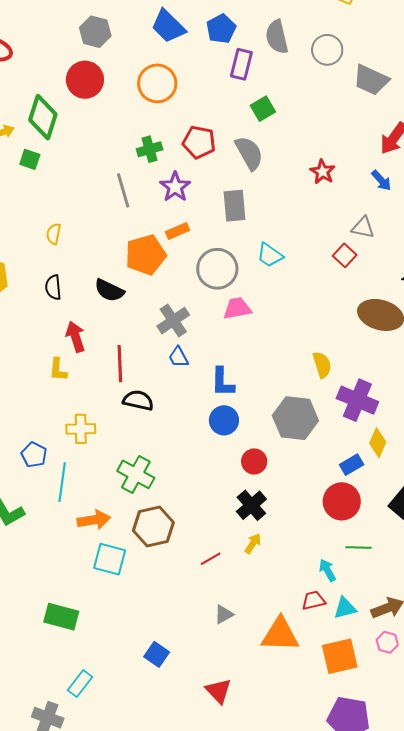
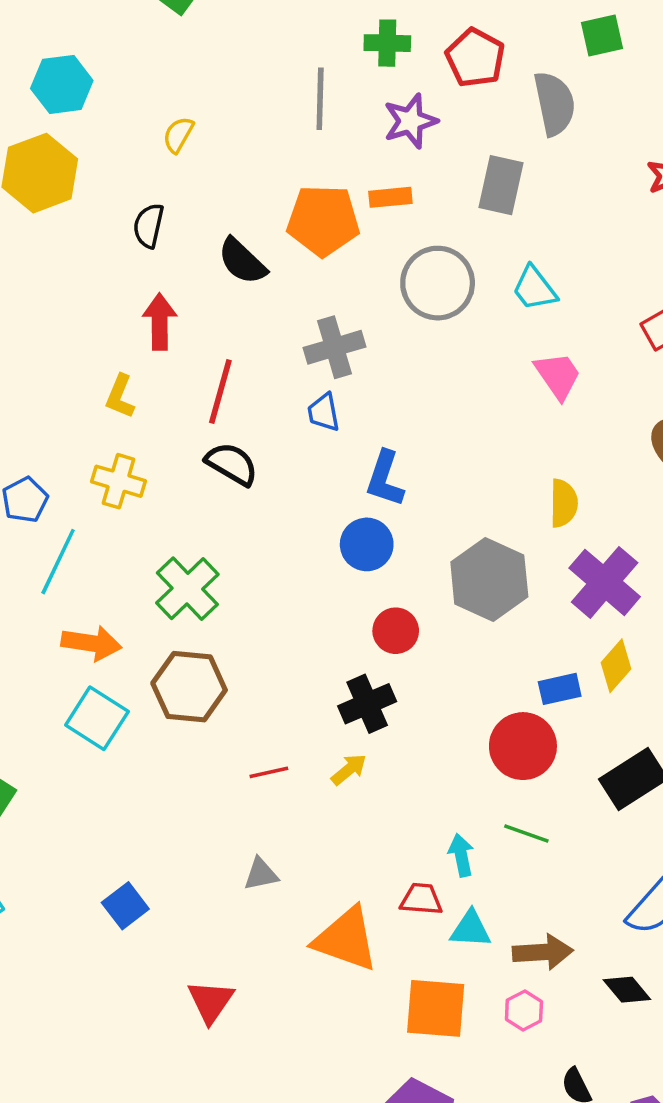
pink trapezoid: (237, 308) -> (558, 376), moved, turned 48
yellow L-shape: (58, 370) -> (120, 396), moved

